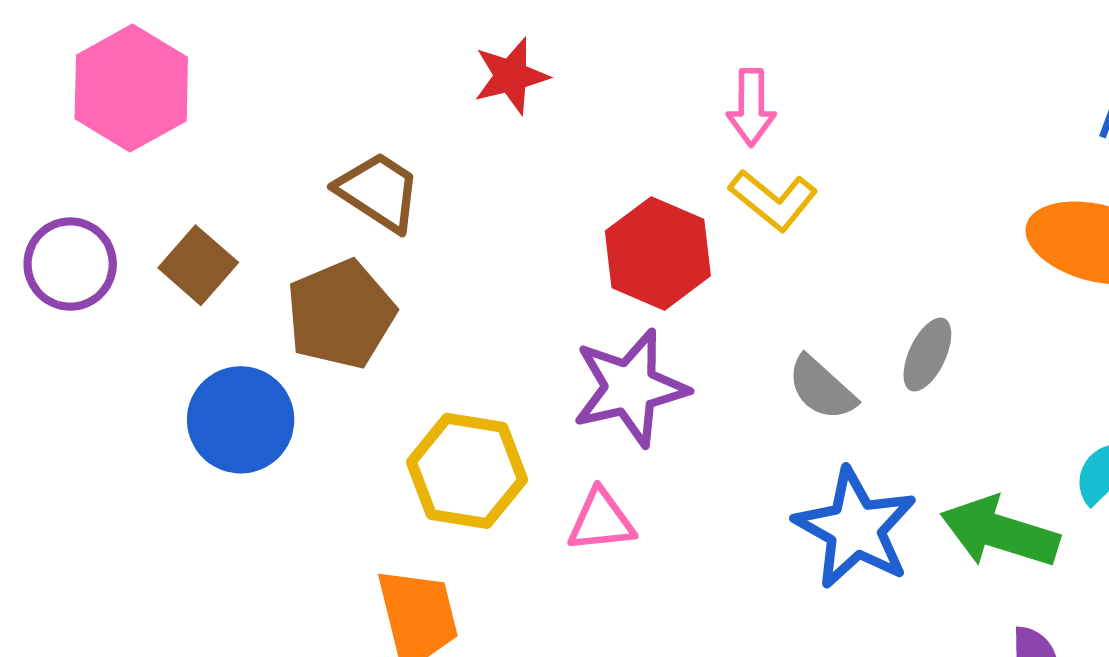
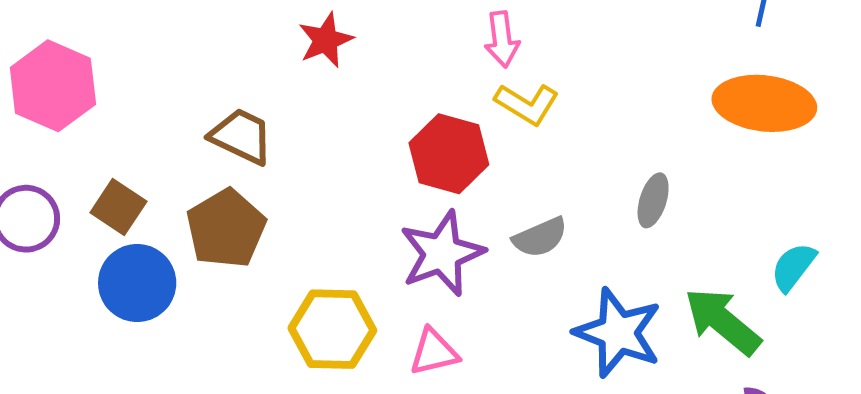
gray semicircle: (822, 388) -> (540, 237), moved, turned -58
blue circle: (241, 420) -> (137, 283), moved
green arrow: (1000, 532) -> (723, 321), turned 30

